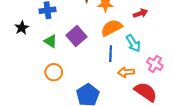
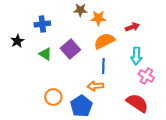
cyan arrow: (133, 43) -> (136, 56), moved, turned 36
orange circle: (54, 72) -> (53, 97), moved
orange arrow: (126, 72) -> (95, 86), moved

